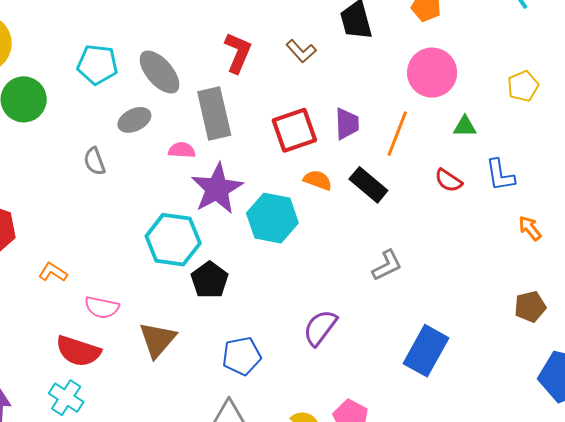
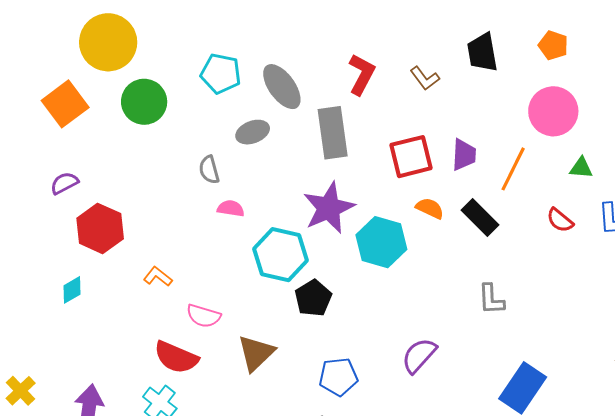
pink semicircle: (182, 150) -> (231, 208), moved
gray L-shape: (387, 265) -> (491, 299), turned 108

